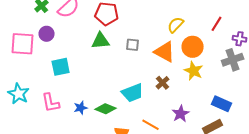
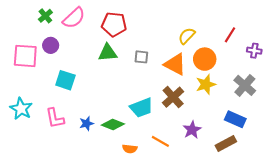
gray cross: (233, 60) -> (245, 85), moved, turned -30
cyan square: (61, 67) -> (65, 80), turned 30
yellow star: (194, 71) -> (206, 84), turned 30
brown cross: (163, 83) -> (173, 97), size x1.5

